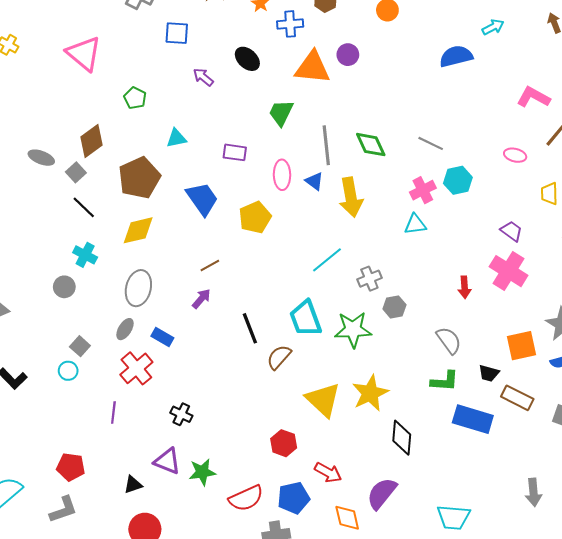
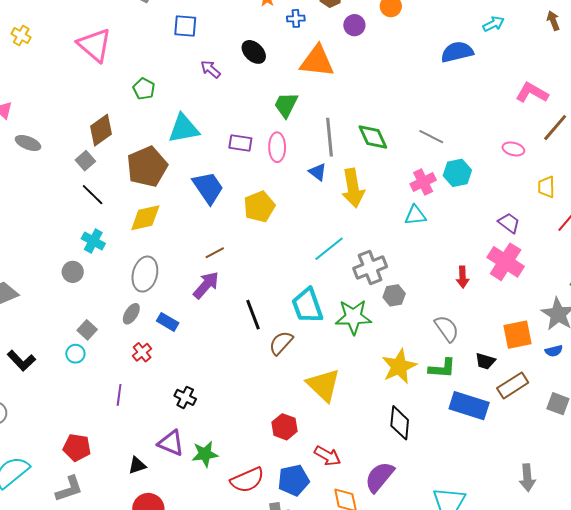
blue cross: (290, 24) -> (296, 18), size x0.7
purple circle: (348, 55) -> (354, 25), moved
cyan triangle: (176, 138) -> (184, 129), size x1.6
gray ellipse: (41, 158) -> (28, 143), moved
pink ellipse: (282, 175) -> (277, 147), moved
gray cross: (369, 279) -> (370, 268), size x1.4
purple arrow: (201, 299) -> (206, 285), size x1.4
red cross: (136, 368) -> (142, 352), size x0.6
yellow star: (370, 393) -> (399, 366), moved
brown rectangle: (517, 398) -> (513, 385), turned -60

